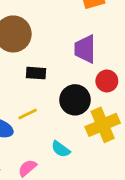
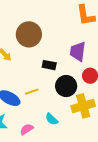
black rectangle: (36, 73) -> (49, 65), moved

